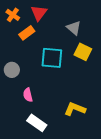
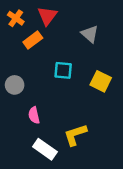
yellow square: (83, 52) -> (101, 81), moved
cyan square: (52, 58) -> (63, 70), size x0.7
yellow L-shape: (75, 109) -> (75, 135), moved, turned -40

